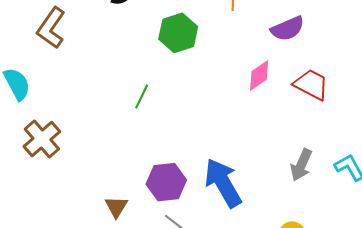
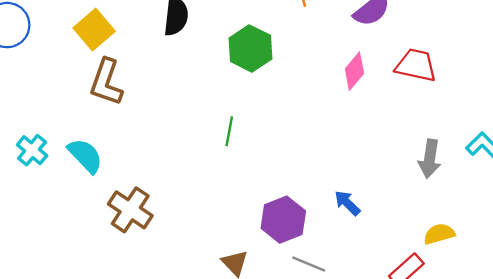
blue arrow: (223, 183) -> (347, 203), size x0.5

